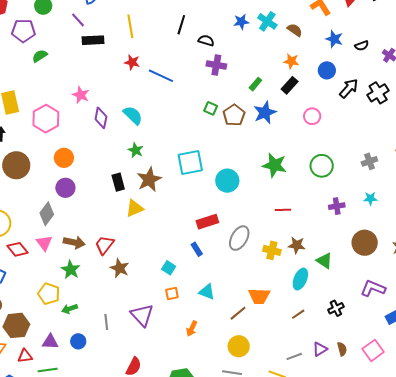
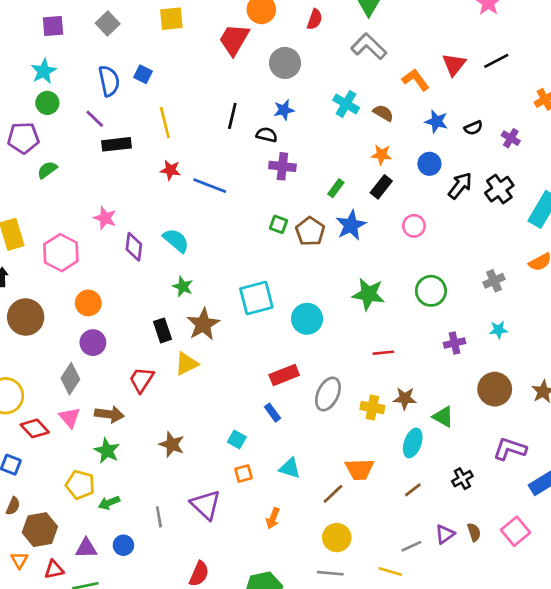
blue star: (241, 22) -> (284, 110), moved
red trapezoid: (104, 245) -> (141, 380), moved

